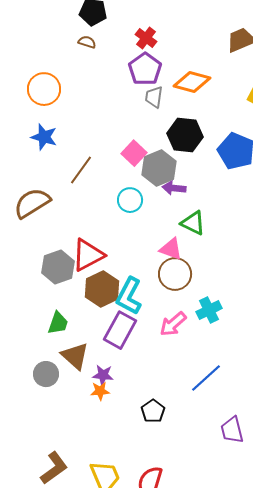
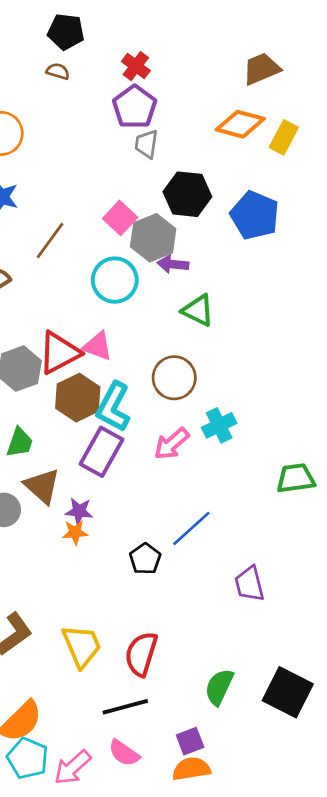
orange diamond: (192, 82) -> (240, 124), moved
cyan circle: (130, 200) -> (115, 280), size x1.4
pink triangle: (171, 249) -> (98, 346), moved
blue line: (206, 378) -> (191, 528), moved

